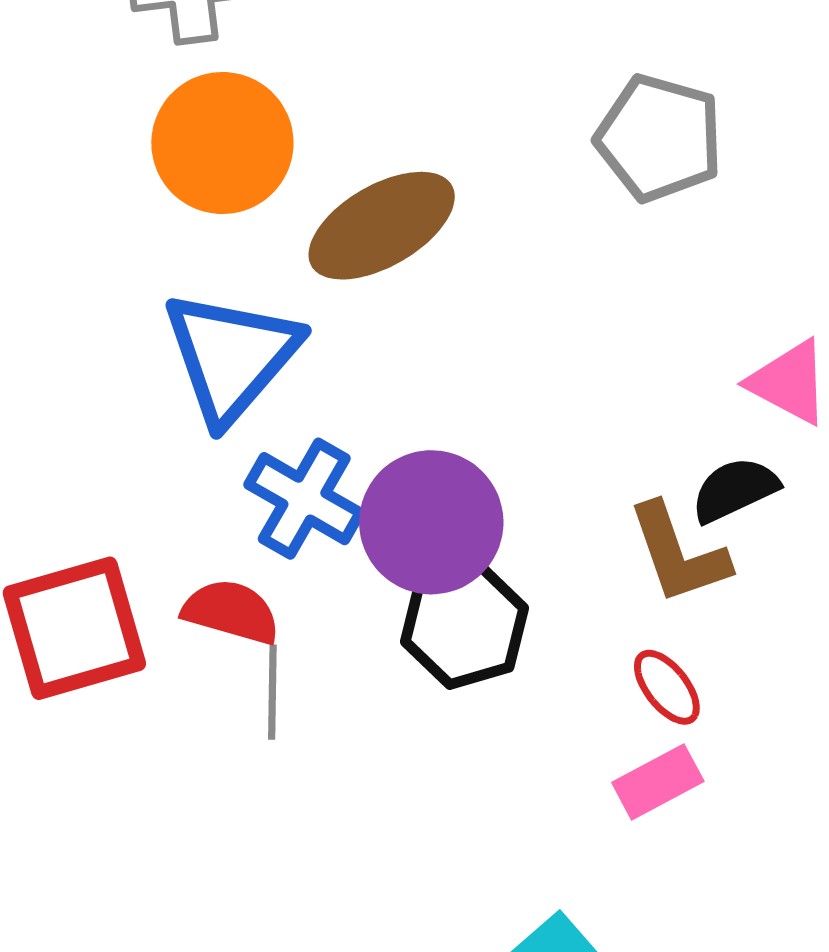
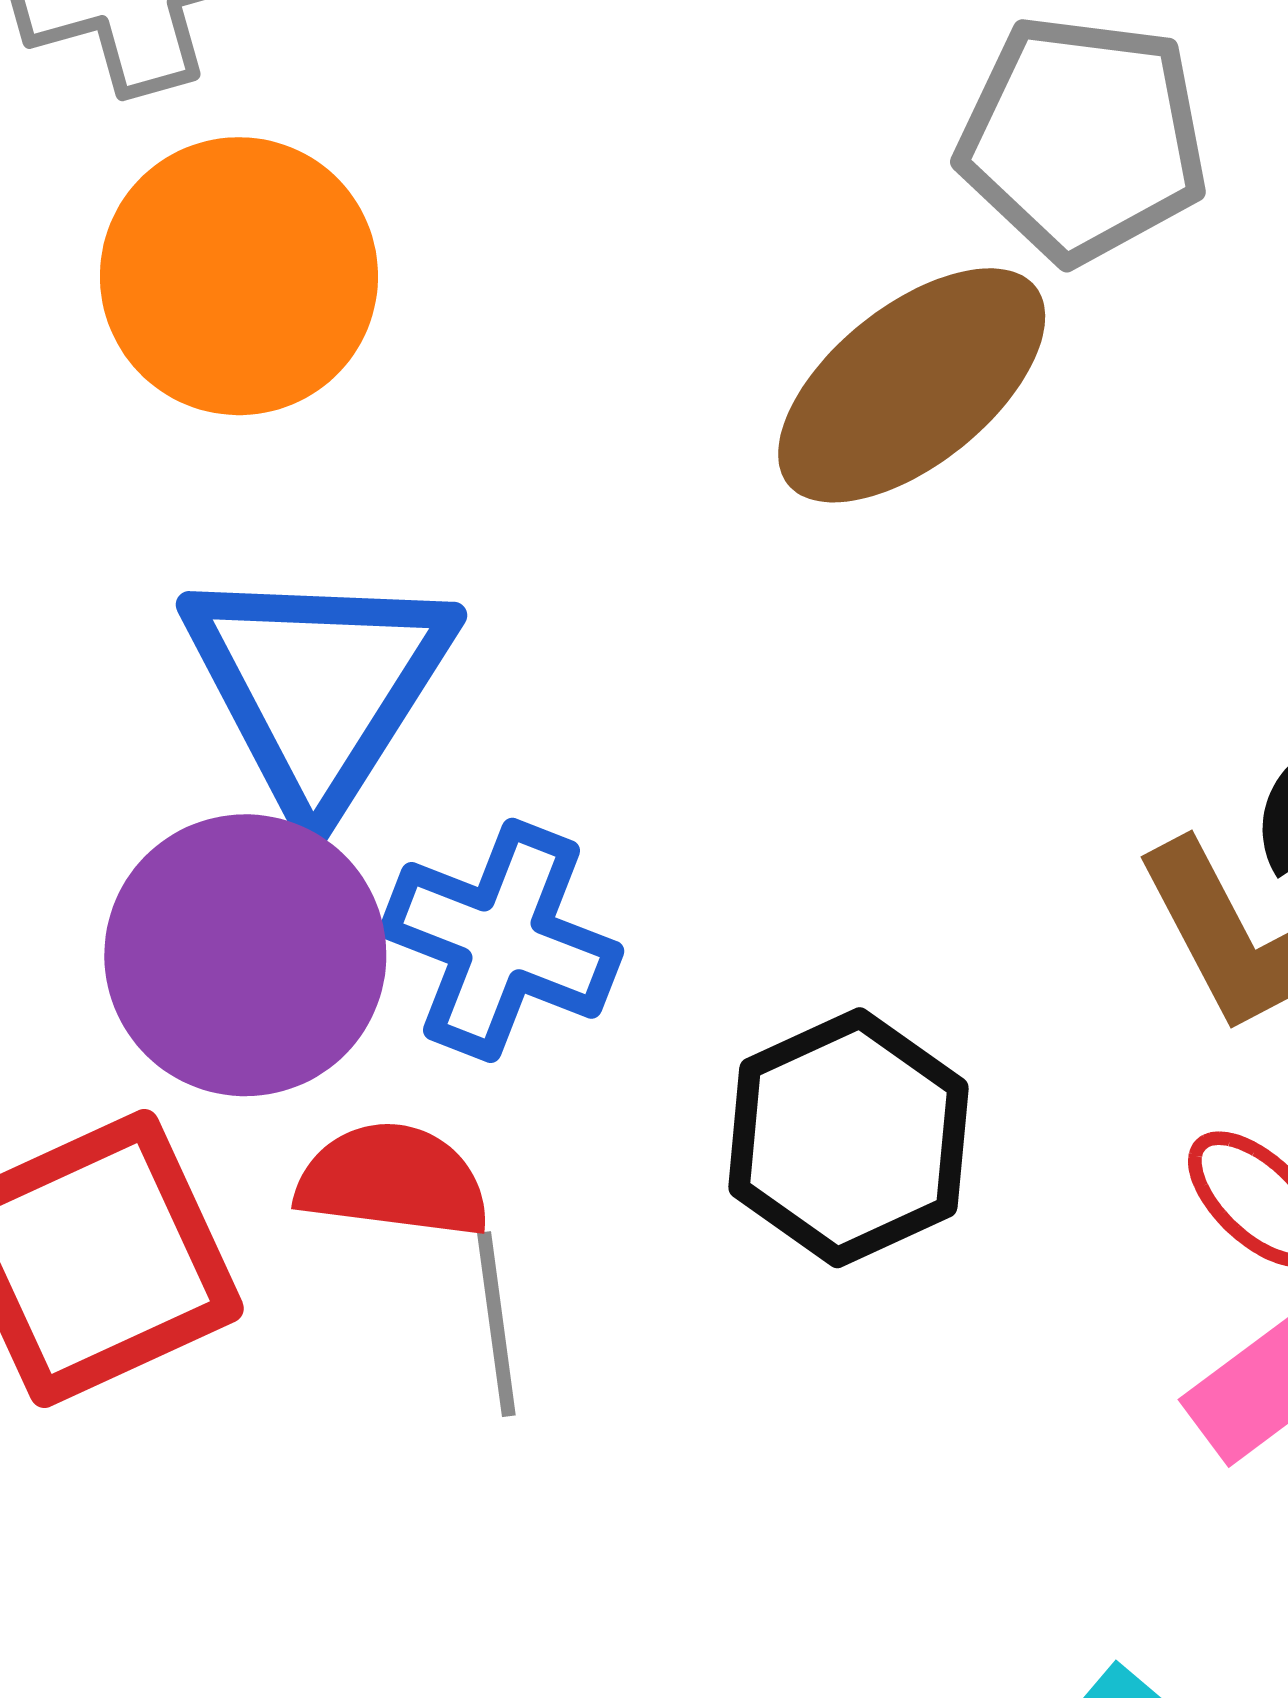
brown ellipse: (382, 226) -> (912, 385), moved
purple circle: (431, 522) -> (245, 955), moved

